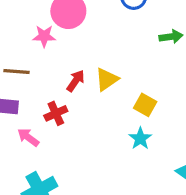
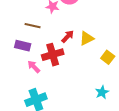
red cross: (56, 113) -> (53, 55), size x1.5
cyan star: (140, 138) -> (102, 92), moved

